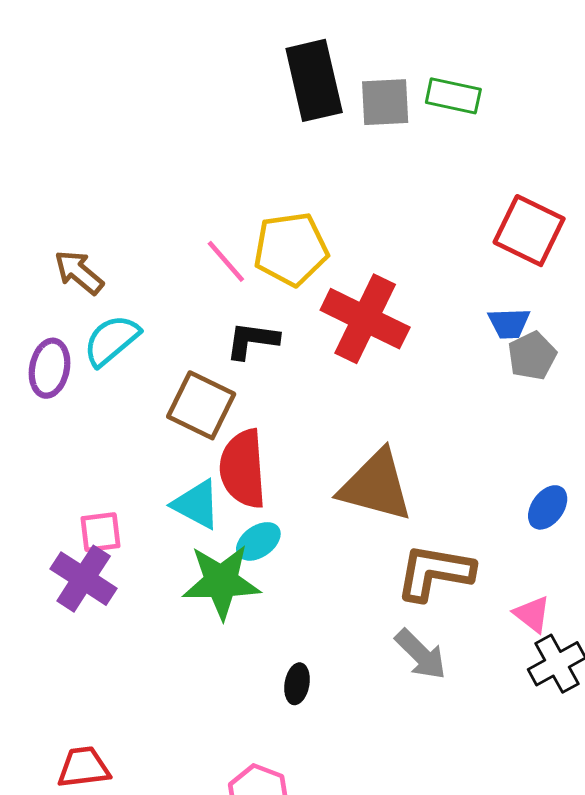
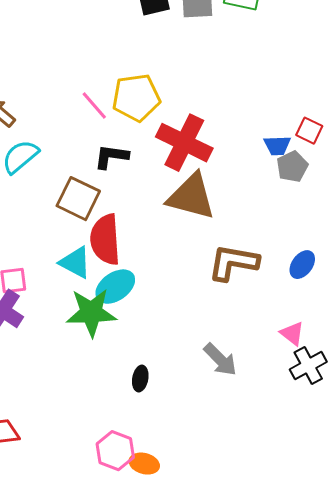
red square: (529, 231) -> (309, 131), moved, size x0.6
brown triangle: (376, 486) -> (191, 197), moved
cyan ellipse: (258, 541) -> (115, 287), size x1.4
brown L-shape: (435, 572) -> (233, 263), moved

